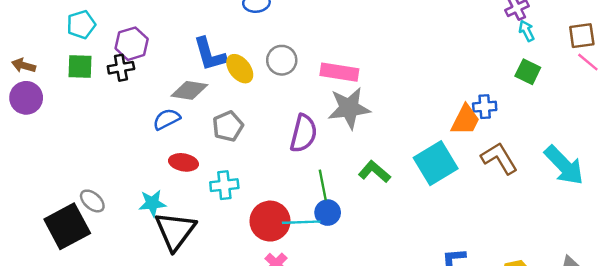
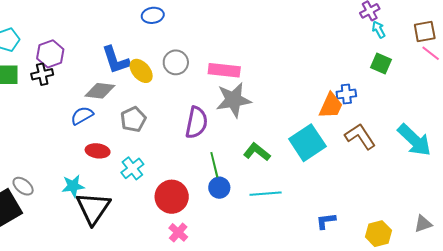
cyan cross: (224, 185) -> (132, 168), turned -30
cyan line: (301, 222) -> (266, 194), moved

